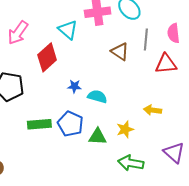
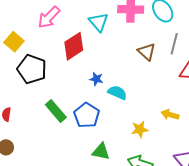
green rectangle: (39, 124) -> (56, 111), turned 45
green triangle: (98, 137) -> (101, 152), moved

